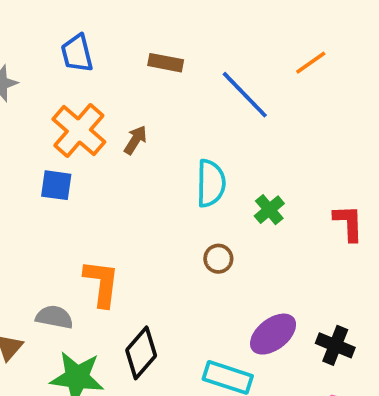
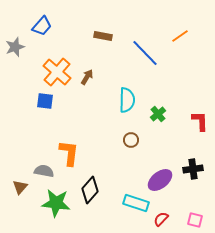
blue trapezoid: (77, 53) -> (42, 26), moved, turned -125
black cross: (335, 345) -> (193, 169), moved, turned -30

